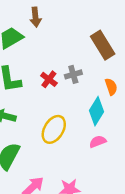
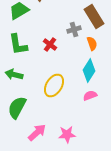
gray cross: (73, 74) -> (74, 30), moved
orange semicircle: (111, 87) -> (92, 44), moved

